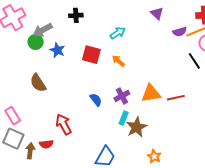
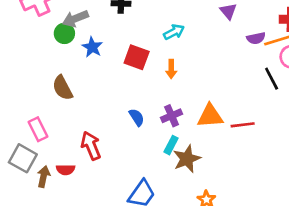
orange arrow: (118, 61) -> (171, 69), turned -136
pink rectangle: (13, 116) -> (38, 129), moved

